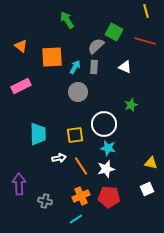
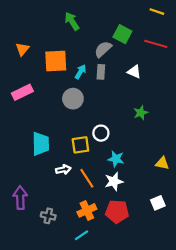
yellow line: (146, 11) -> (157, 12), turned -56
orange triangle: (21, 46) -> (22, 49), turned 32
gray circle: (78, 92) -> (73, 99), moved
white circle: (104, 124) -> (101, 133), moved, size x0.6
yellow triangle: (151, 163) -> (162, 163), moved

